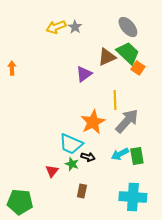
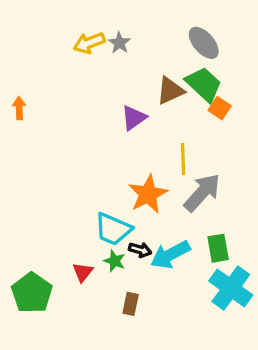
cyan arrow: (120, 154) -> (170, 255), moved, size x1.4
cyan cross: (133, 197) -> (231, 288), moved, turned 32
green pentagon: (20, 202) -> (32, 293), moved, turned 30

